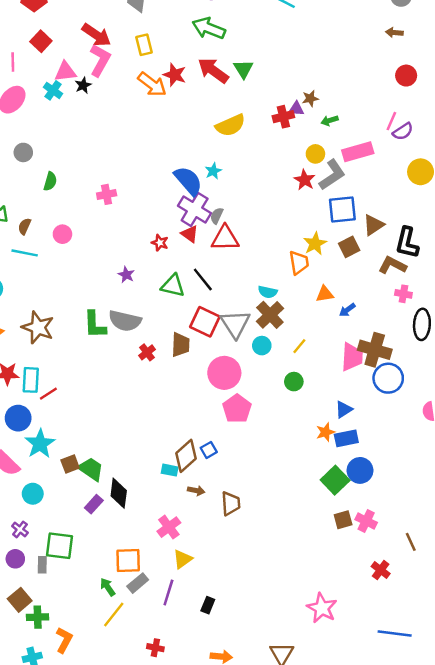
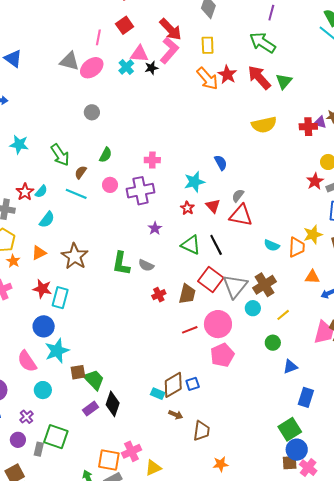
cyan star: (213, 171) -> (194, 182), moved, size x1.5
green semicircle: (50, 181) -> (106, 155), moved
blue semicircle: (188, 181) -> (221, 163), size x0.6
purple cross: (195, 210) -> (140, 191), moved, turned 36
cyan semicircle: (268, 292) -> (272, 245), moved
gray semicircle: (125, 321) -> (146, 265), size x0.6
red line: (48, 394) -> (190, 330), moved
blue triangle: (344, 409) -> (290, 367), moved
orange star: (325, 432) -> (221, 464), moved
blue rectangle: (346, 438) -> (306, 397), turned -72
blue circle: (360, 470) -> (297, 450), moved
pink cross: (169, 527) -> (131, 451), moved

